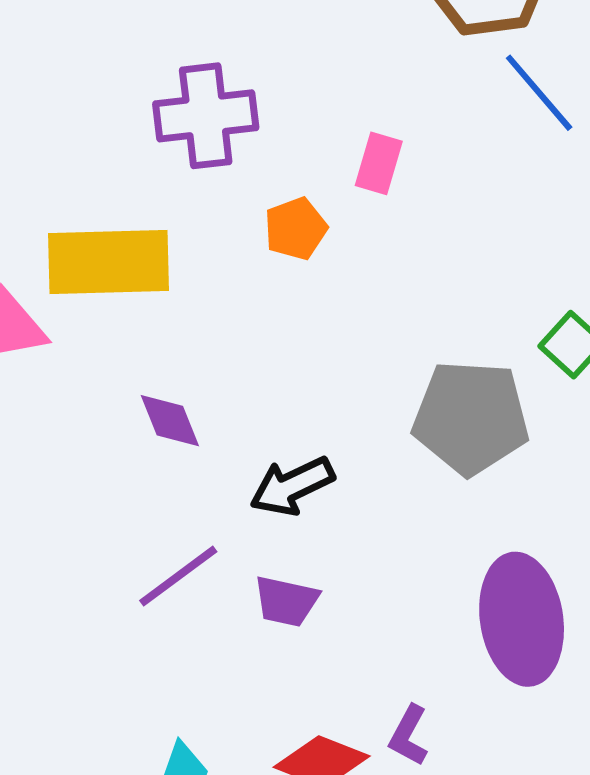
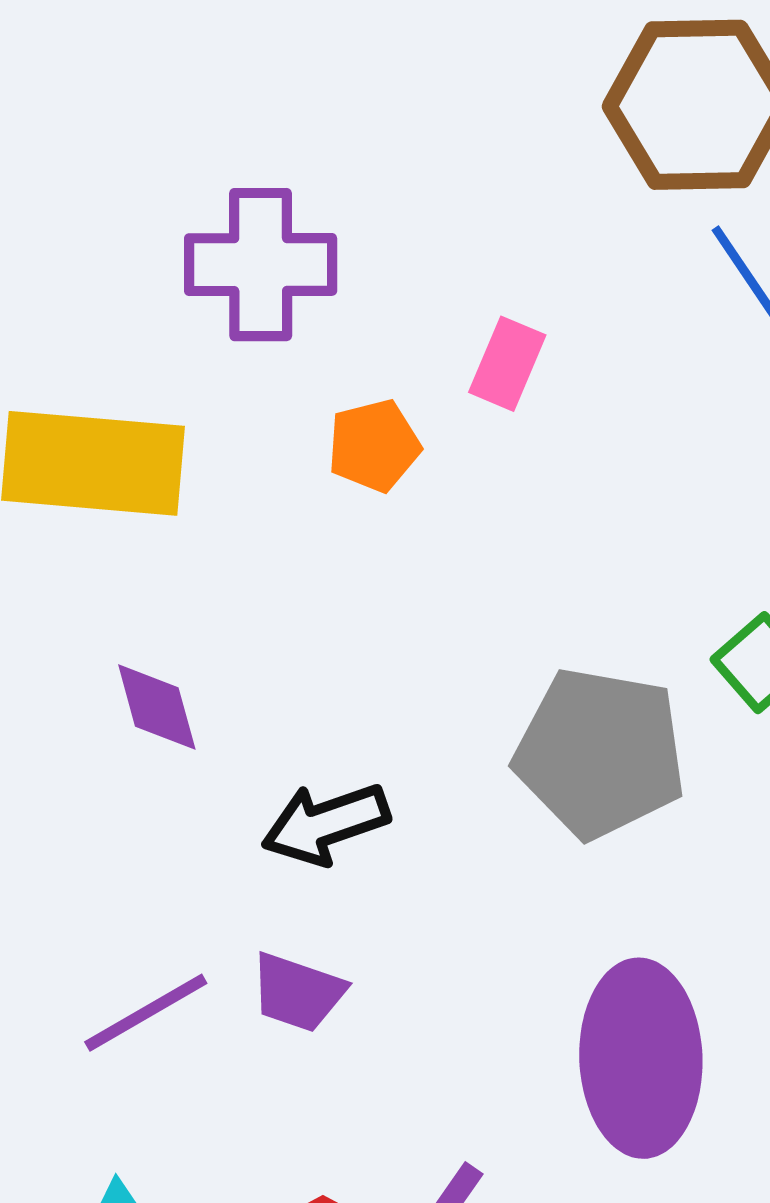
purple line: (178, 576) -> (146, 1013), moved

